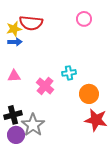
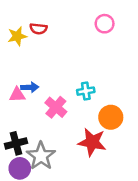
red semicircle: (31, 23) -> (38, 29), size x0.6
blue arrow: (15, 42) -> (30, 87), moved
red star: (96, 120) -> (92, 142), moved

